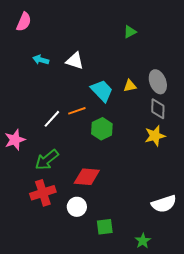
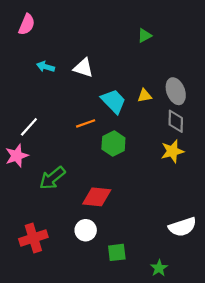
white line: (52, 119) -> (29, 127), moved
red cross: (43, 193) -> (33, 238), moved

